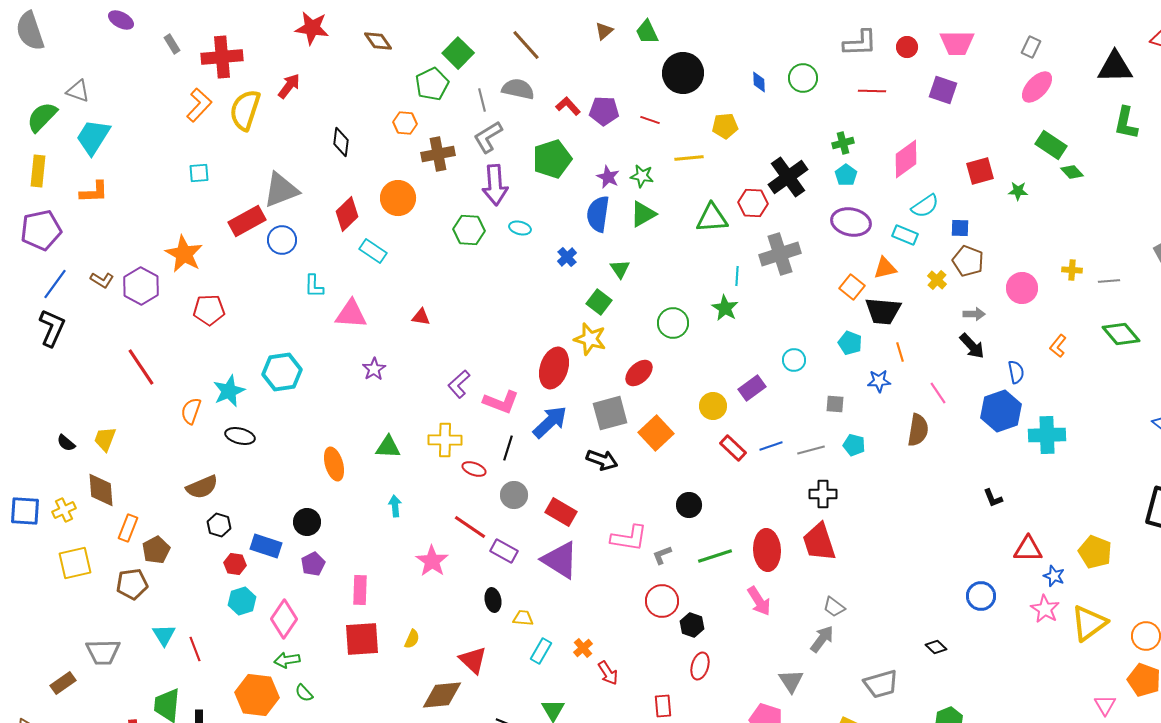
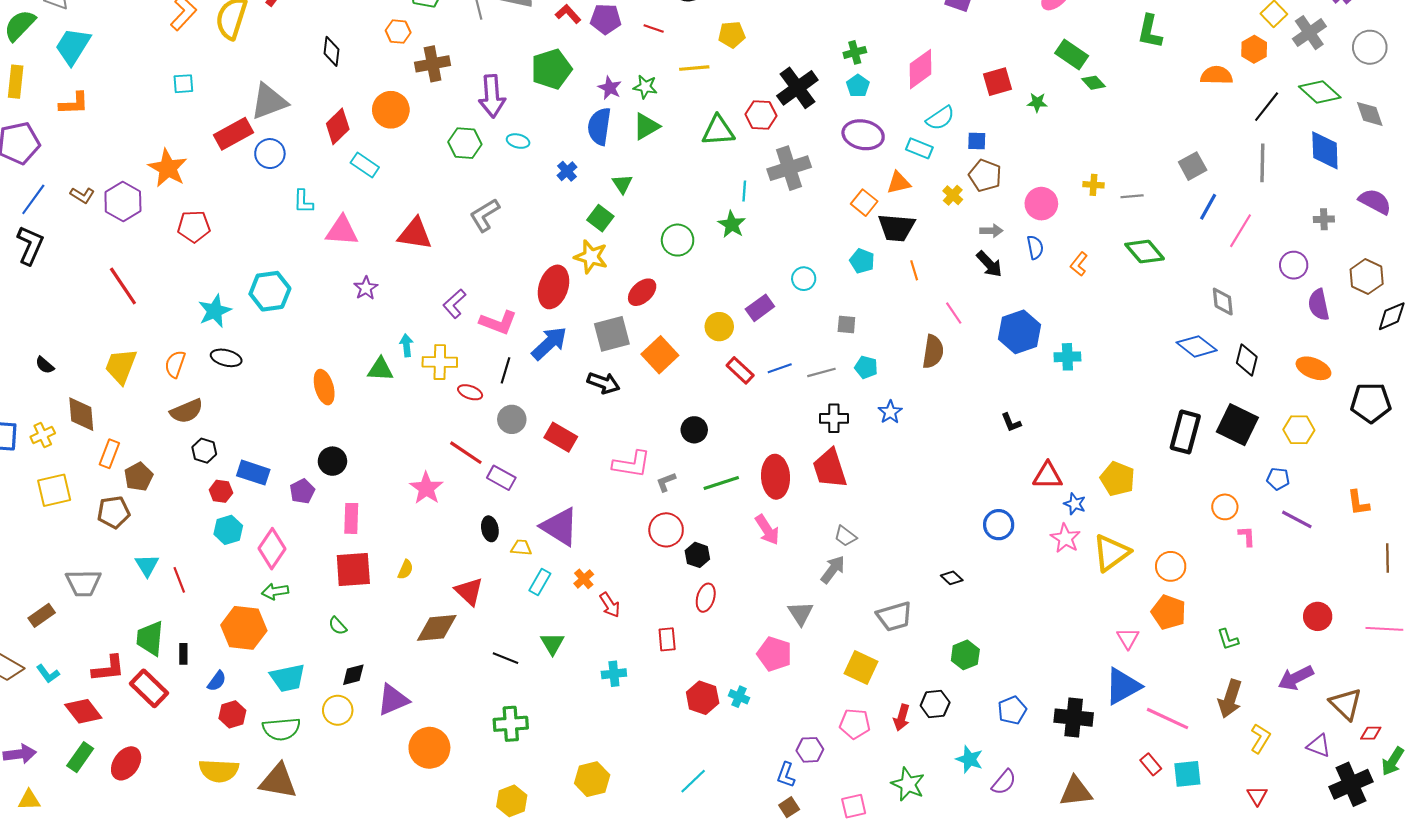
gray L-shape: (488, 137) -> (485, 215), moved
red triangle: (421, 317) -> (415, 234), size x1.8
blue semicircle: (1016, 372) -> (1035, 247), moved
blue star: (879, 381) -> (890, 412), moved, turned -30
orange semicircle: (191, 411) -> (175, 364), moved
cyan cross: (1047, 435) -> (1067, 357), size x0.7
yellow trapezoid: (105, 439) -> (121, 366), moved, size x1.4
cyan arrow: (395, 506) -> (406, 345), moved
black circle: (307, 522) -> (332, 461), moved
purple triangle: (560, 560) -> (560, 527), moved
green semicircle: (304, 693) -> (338, 626), moved

